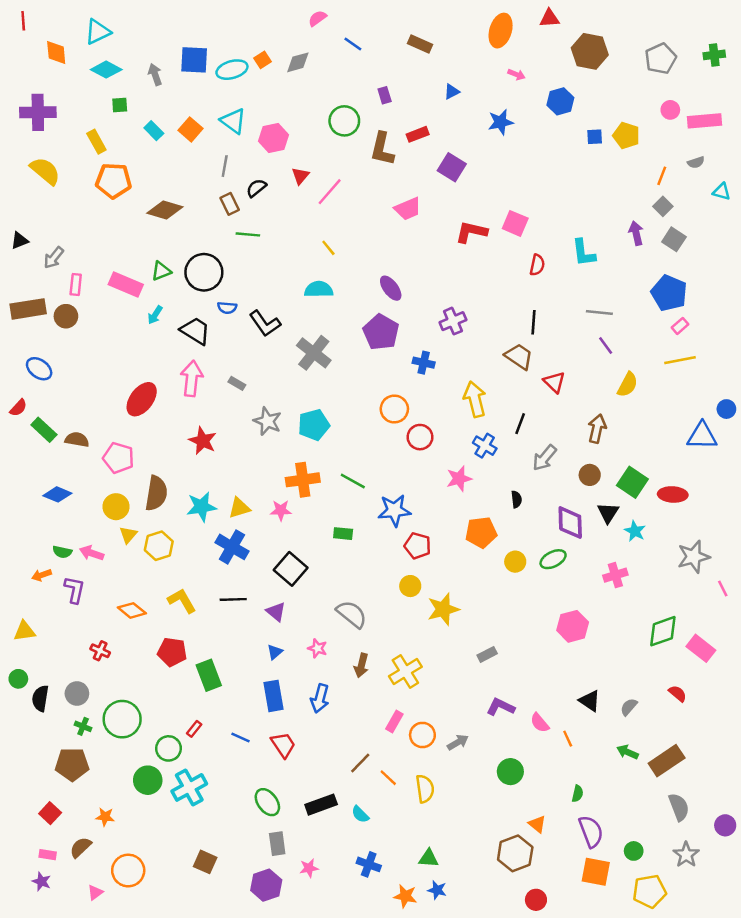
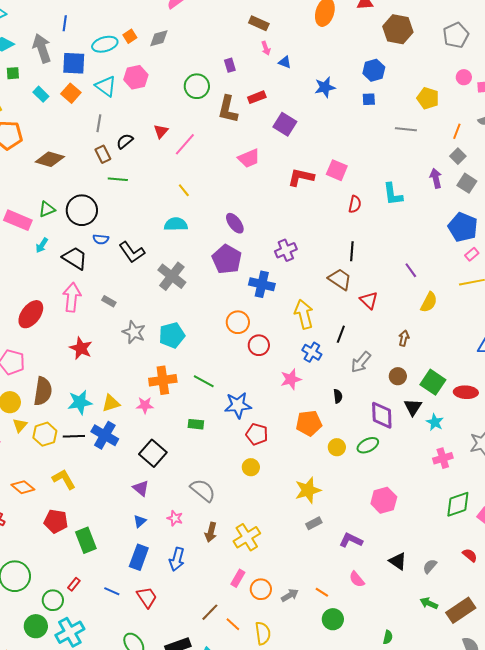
blue line: (353, 44) -> (65, 23), moved, turned 63
blue square: (194, 60) -> (74, 63), moved
gray arrow: (155, 74) -> (42, 48), size x1.6
pink arrow: (516, 74) -> (266, 48), moved, turned 48
blue triangle: (452, 92) -> (285, 62), turned 48
blue square: (595, 137) -> (369, 99), moved
pink hexagon: (273, 138) -> (136, 77), moved
gray line: (599, 313) -> (406, 129), moved
blue cross: (424, 363) -> (262, 284), size x1.4
brown arrow: (597, 429) -> (404, 338), size x0.7
pink cross: (615, 575) -> (443, 458), moved
black line: (233, 599) -> (74, 436), moved
yellow star: (443, 609) -> (308, 490), moved
blue rectangle: (273, 696) -> (139, 557), turned 30
purple L-shape: (501, 707) -> (351, 540), moved
orange line: (568, 739) -> (322, 592), moved, turned -32

